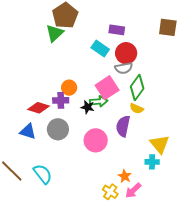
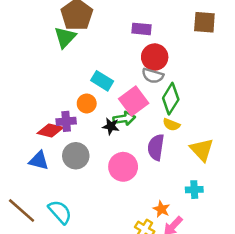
cyan rectangle: (100, 48) -> (102, 81), moved
gray semicircle: (124, 68) -> (153, 76), turned 30
purple cross: (61, 100) -> (66, 121), moved
yellow triangle: (160, 144) -> (202, 150), moved

